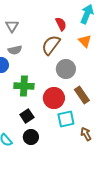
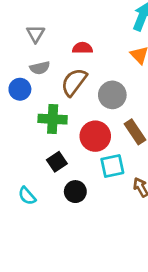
red semicircle: (61, 24) -> (82, 48), moved, turned -64
brown semicircle: (51, 45) -> (74, 82), moved
black circle: (31, 137) -> (75, 192), moved

